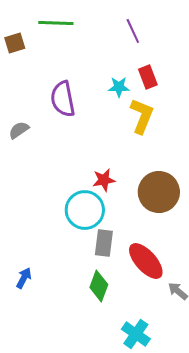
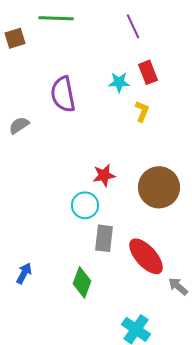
yellow L-shape: (142, 116) -> (142, 111), size x0.6
cyan circle: (85, 210) -> (85, 205), size x0.7
green diamond: (99, 286) -> (82, 282), moved

